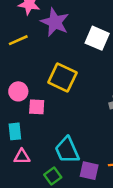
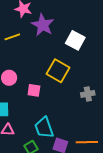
yellow square: (62, 77) -> (58, 71), moved
pink square: (37, 107) -> (34, 90), moved

